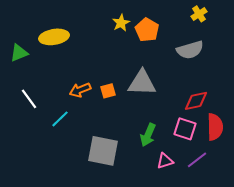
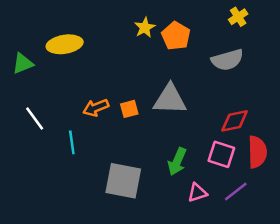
cyan line: (60, 119) -> (72, 142), turned -54

